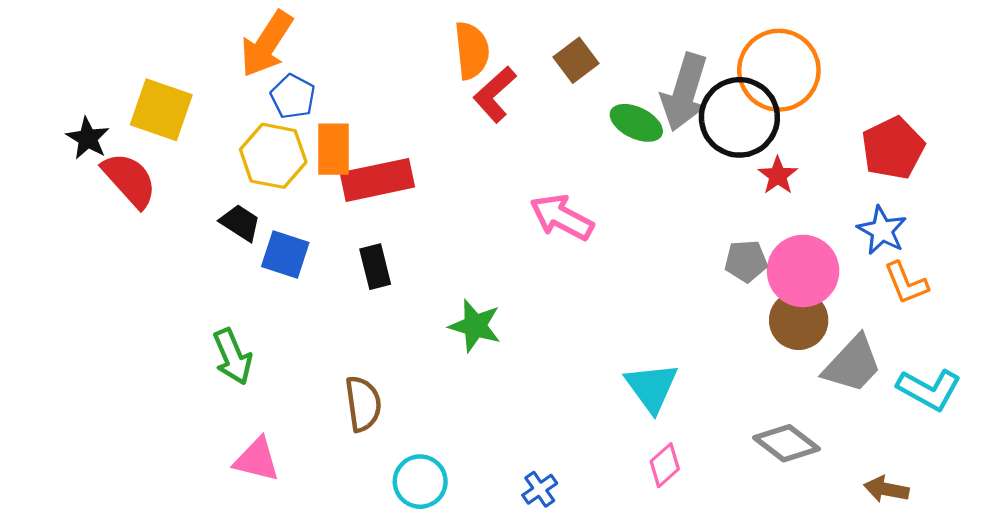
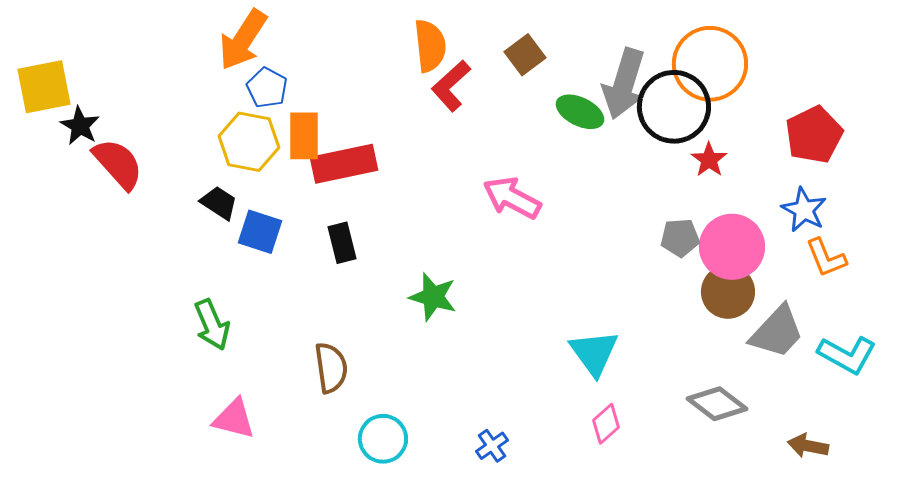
yellow square: (161, 110) -> (44, 87), moved, turned -30

